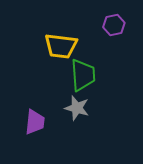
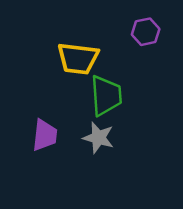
purple trapezoid: (35, 122) -> (45, 135), moved

